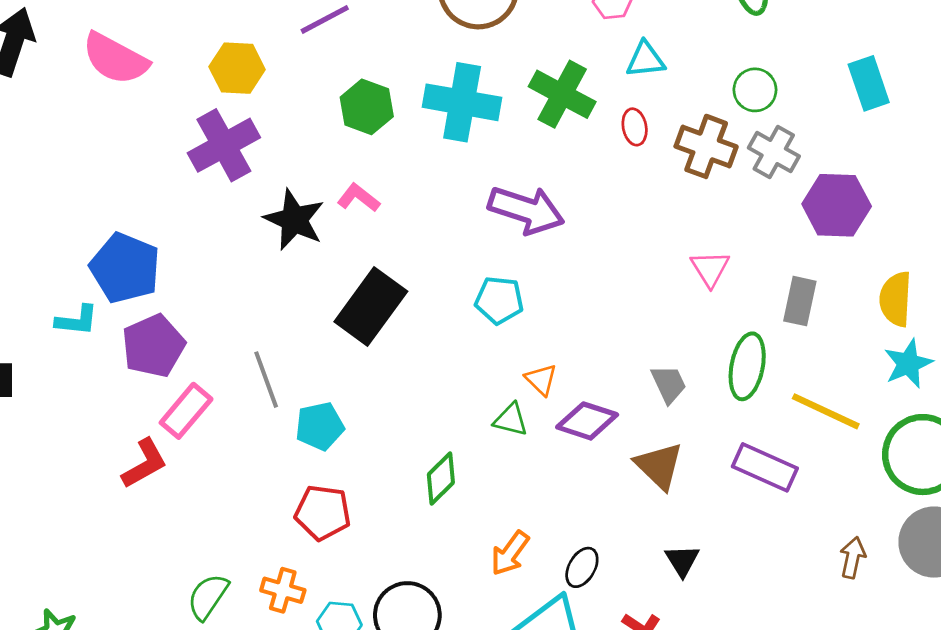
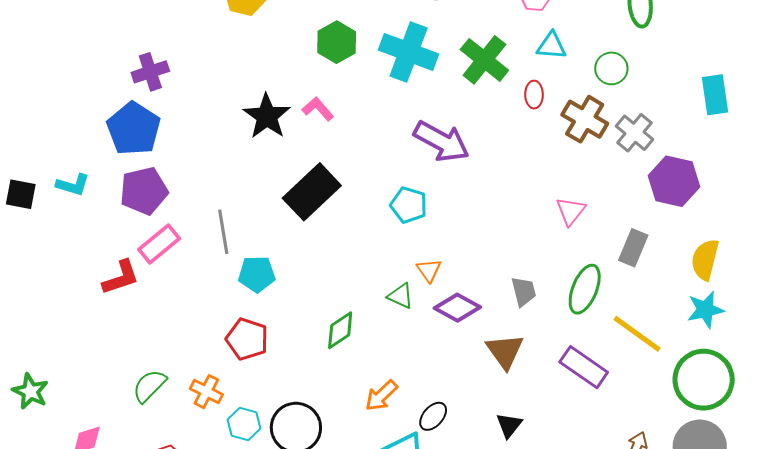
green circle: (755, 90) -> (611, 68), moved
purple cross: (224, 145) -> (150, 72), moved, size x0.7
cyan L-shape: (77, 320) -> (73, 185), moved

